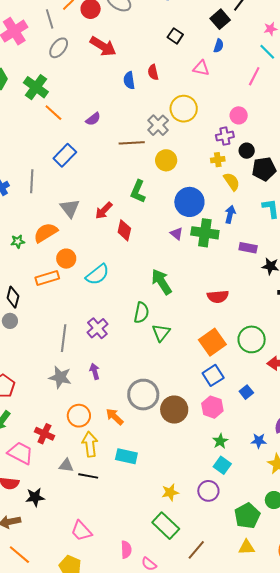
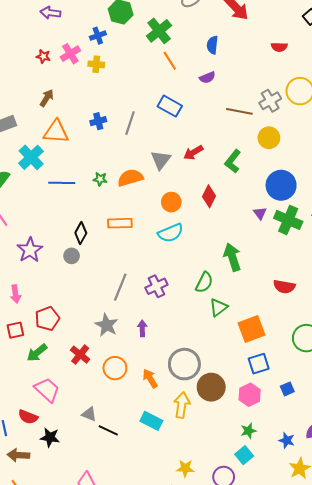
red semicircle: (153, 72) -> (279, 47), turned -91
blue semicircle: (129, 80) -> (212, 45), moved
blue rectangle: (65, 155) -> (170, 106), turned 60
red arrow: (104, 211) -> (193, 153), moved
orange circle: (66, 259) -> (171, 202), moved
orange square: (212, 342) -> (252, 329), moved
red cross: (44, 434) -> (80, 355), moved
yellow arrow: (90, 444) -> (182, 405), moved

